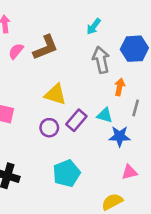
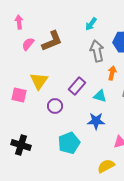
yellow triangle: (55, 94) -> (39, 81), moved, turned 48
purple rectangle: (76, 120) -> (77, 86), moved
blue star: (120, 136) -> (96, 121), moved

